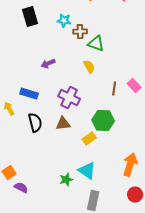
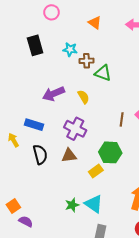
purple arrow: (48, 64) -> (54, 94), size x1.5
yellow semicircle: (89, 67) -> (83, 97), moved
green star: (66, 180) -> (72, 205), moved

